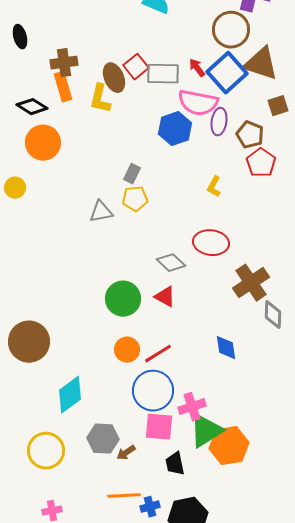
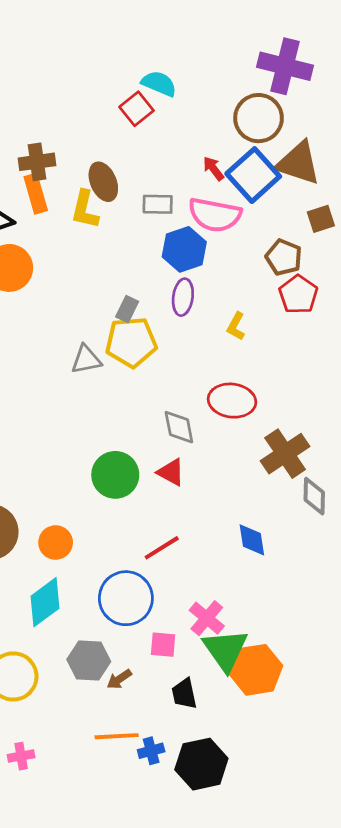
red square: (136, 67) -> (136, 109), moved
gray rectangle: (163, 74) -> (158, 204), moved, size x0.7
purple ellipse: (219, 122) -> (183, 297), moved
yellow pentagon: (135, 199) -> (131, 342), size x1.5
gray diamond: (171, 263) -> (179, 427), turned 36
orange circle: (127, 350) -> (56, 543), moved
blue circle: (153, 391) -> (126, 598), moved
pink cross: (192, 407) -> (207, 618), turned -32
pink square: (159, 427) -> (163, 645), size x0.7
green triangle: (206, 431) -> (225, 650), turned -33

